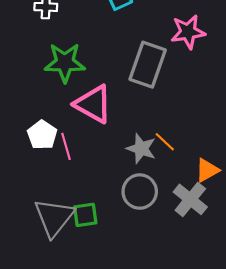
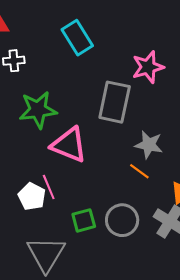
white pentagon: (42, 135) -> (32, 196), moved
gray star: (141, 149) -> (149, 145), moved
green square: (85, 215) -> (84, 220), moved

